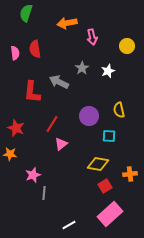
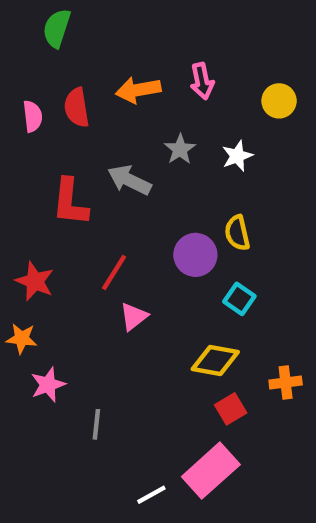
orange arrow: (67, 23) -> (138, 90), moved
yellow semicircle: (119, 110) -> (237, 233), moved
cyan square: (109, 136) -> (239, 299), turned 32
pink star: (33, 175) -> (48, 385), moved
pink rectangle: (110, 214) -> (211, 471), moved

